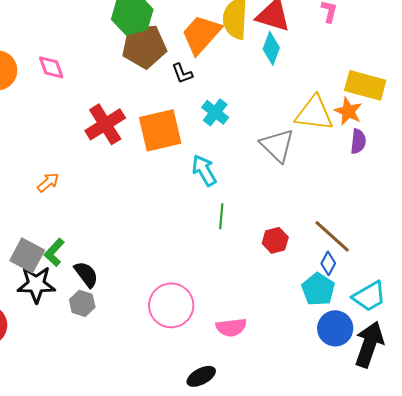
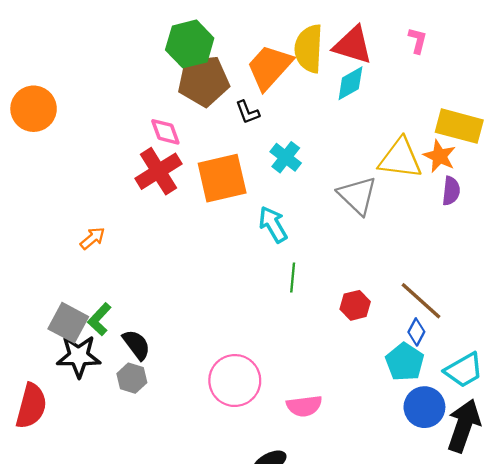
cyan diamond: (271, 48) -> (350, 83), turned 40
pink diamond: (51, 67) -> (165, 132), moved

